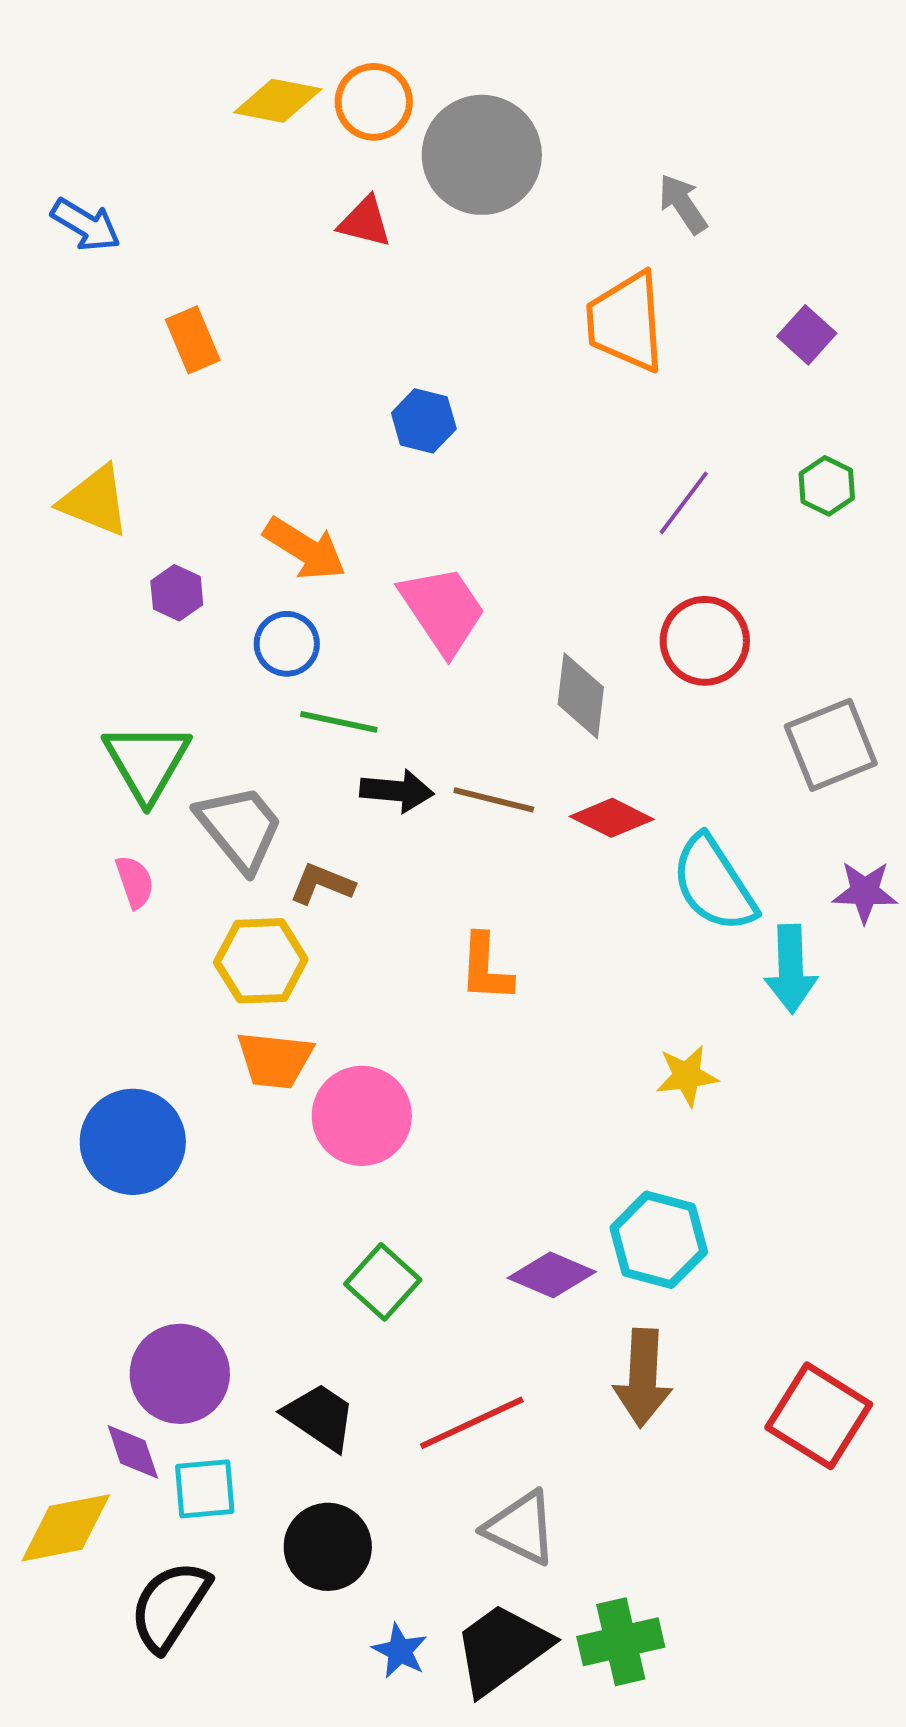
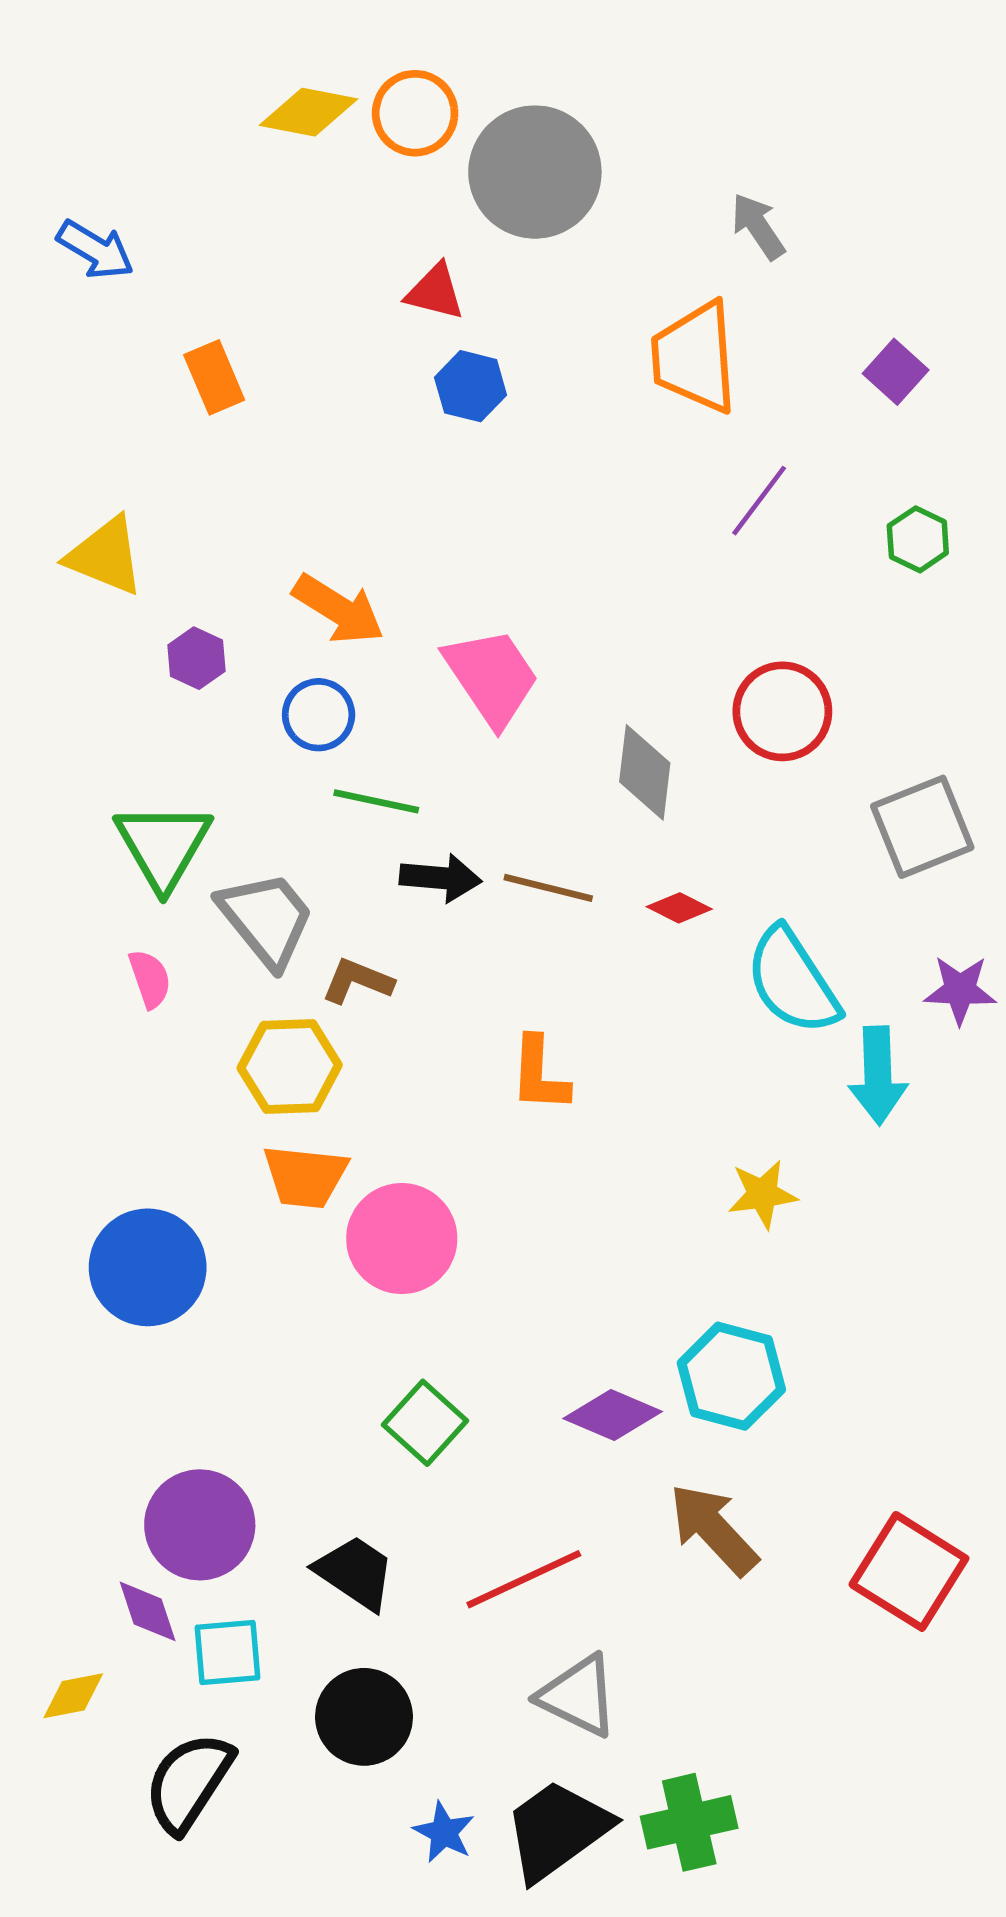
red triangle: (365, 222) -> (435, 292), moved
blue hexagon: (424, 421) -> (471, 386), moved
purple line: (684, 503) -> (759, 501), moved
red diamond: (612, 818) -> (679, 908), size x0.7
brown arrow: (643, 1378) -> (714, 1529), turned 134
yellow diamond: (66, 1528) -> (73, 1696), size x0.6

